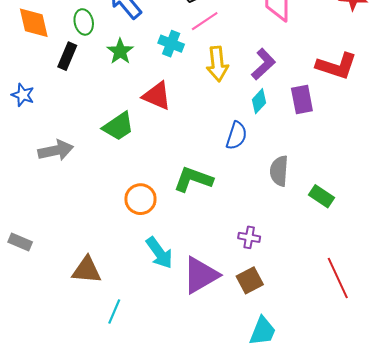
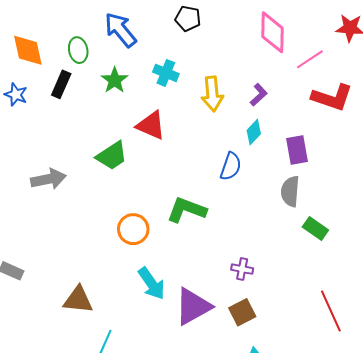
pink line: (205, 21) -> (310, 59), moved
purple L-shape: (263, 64) -> (259, 95), size x0.7
blue star: (23, 95) -> (16, 95), moved
purple rectangle: (302, 100) -> (297, 150), moved
gray semicircle: (279, 171) -> (290, 191), moved

